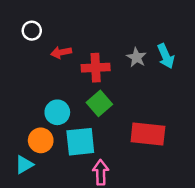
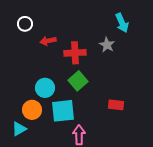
cyan arrow: (166, 56) -> (122, 23), moved
red rectangle: (148, 134) -> (116, 105), size x0.6

